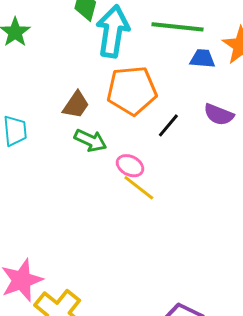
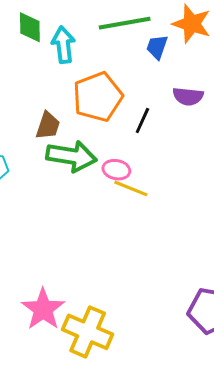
cyan arrow: (113, 31) -> (63, 45), size x0.7
blue trapezoid: (202, 59) -> (157, 47), turned -60
green arrow: (90, 140) -> (71, 156), size x1.5

